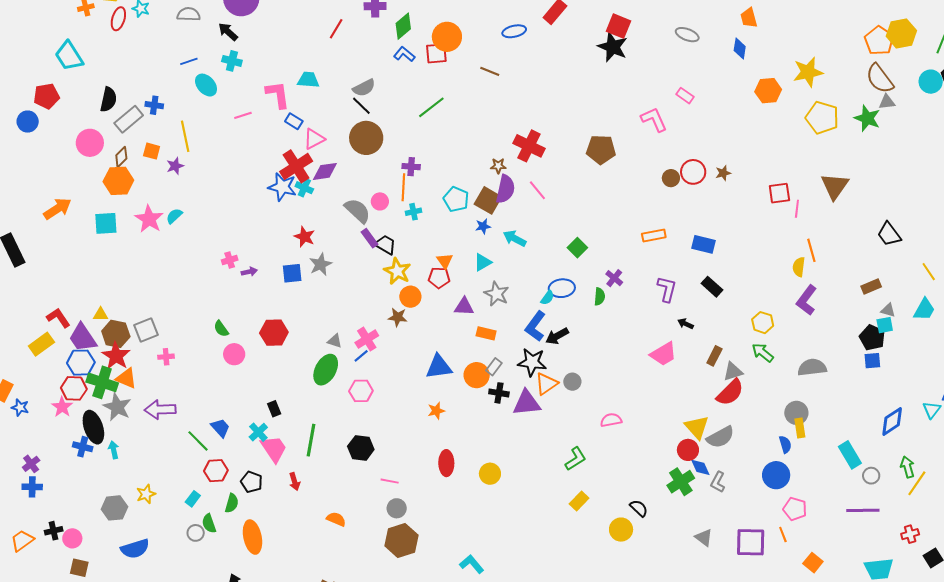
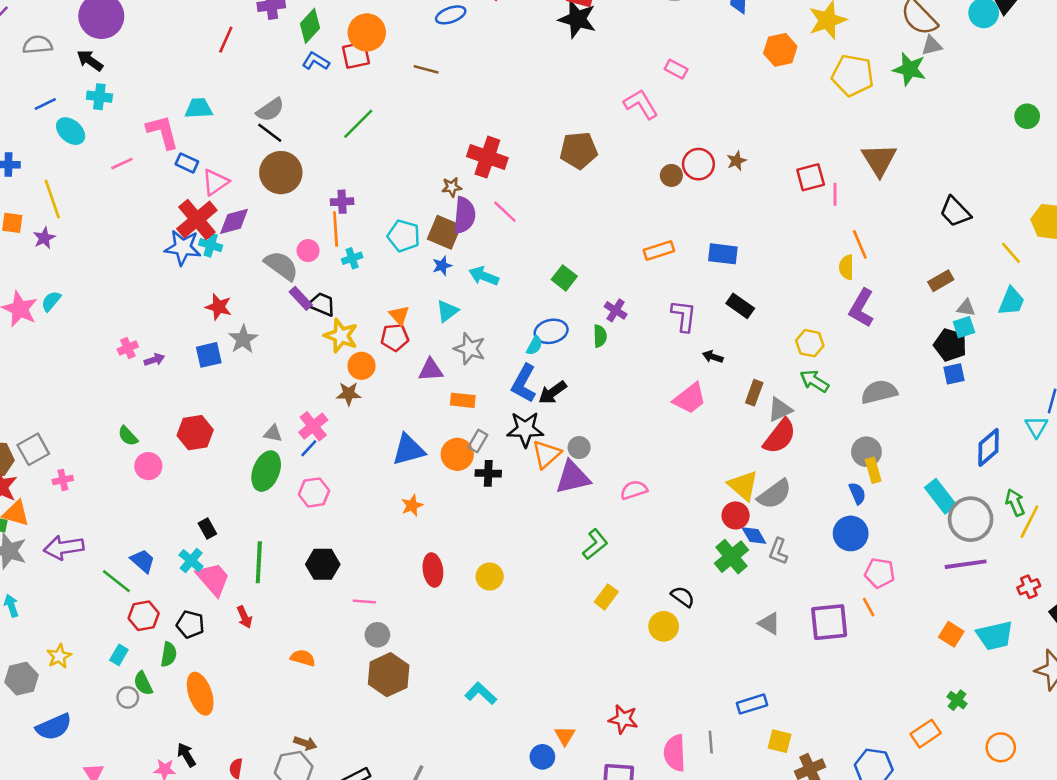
purple triangle: (527, 403) -> (573, 477), moved
gray circle: (871, 476) -> (971, 519), size x2.0
orange square: (813, 563) -> (951, 634), moved

